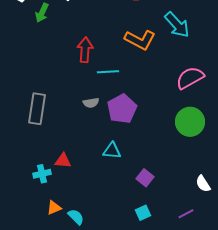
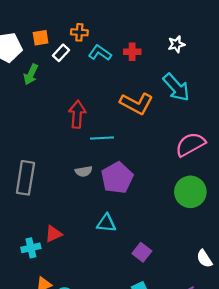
red triangle: (63, 161) -> (53, 234), turned -30

